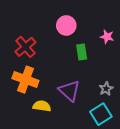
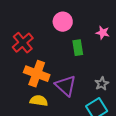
orange cross: (25, 80) -> (37, 74), moved

